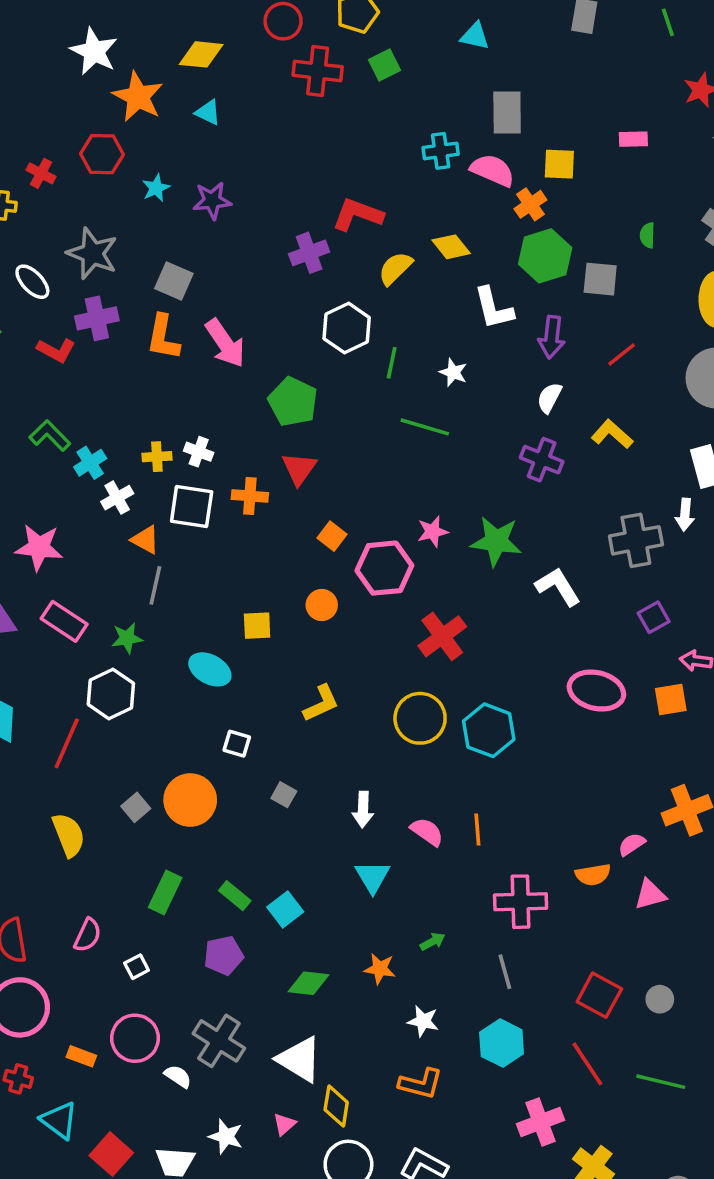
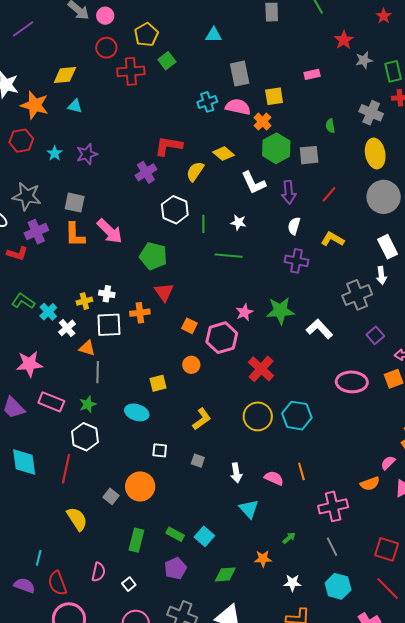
gray square: (284, 795) -> (198, 461), moved

